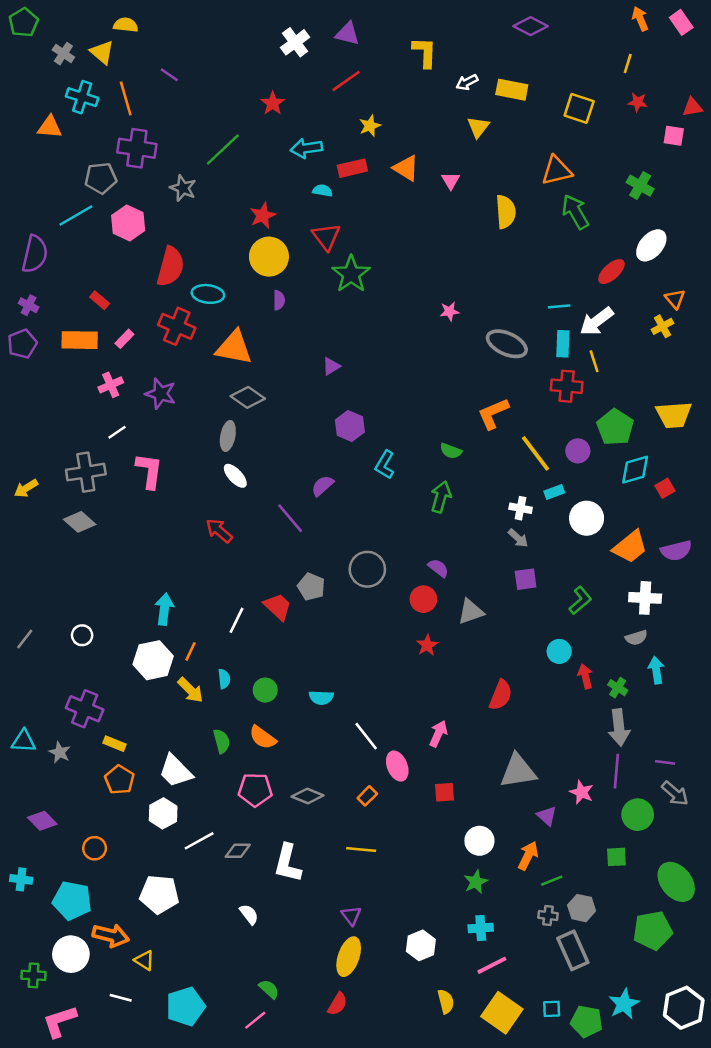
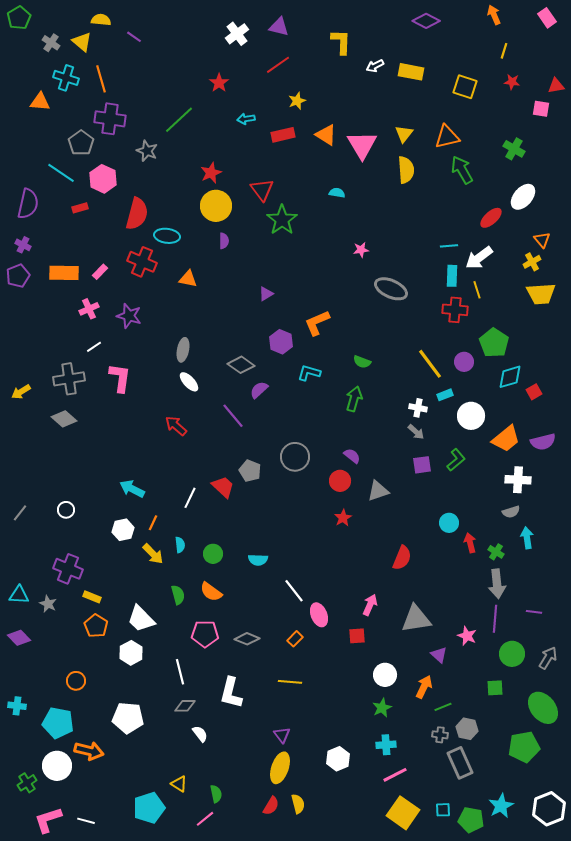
orange arrow: (640, 19) -> (494, 15), moved
purple line: (169, 75) -> (134, 37), moved
yellow triangle: (478, 127) -> (404, 134), moved
cyan arrow: (306, 148) -> (246, 119), size x0.7
gray pentagon: (101, 178) -> (81, 143), turned -30
pink triangle: (451, 181) -> (362, 145), size x2.0
cyan semicircle: (322, 191) -> (337, 193), moved
cyan line: (76, 215) -> (61, 173), turned 64
red rectangle: (100, 300) -> (80, 208), moved, turned -56
gray ellipse: (507, 344) -> (391, 289), moved
orange triangle: (234, 348) -> (188, 279), size x0.6
gray diamond: (248, 397) -> (241, 365), moved
orange L-shape: (493, 414) -> (317, 323), moved
yellow trapezoid: (674, 415) -> (541, 294), moved
cyan L-shape: (385, 465) -> (309, 373), turned 75
green L-shape: (580, 600) -> (456, 460), moved
cyan arrow: (164, 609) -> (132, 489), turned -70
white hexagon: (153, 660) -> (123, 530), size x0.7
pink arrow: (438, 734) -> (370, 605), moved
gray arrow: (675, 793) -> (548, 658), moved, turned -100
purple diamond: (42, 821) -> (19, 638), moved
white line: (199, 841) -> (180, 672), moved, turned -75
gray diamond: (238, 851) -> (185, 706), moved
yellow triangle: (144, 960) -> (179, 784), moved
green cross: (34, 975) -> (27, 783), turned -36
green semicircle: (269, 989) -> (216, 794), turned 36
white line: (121, 998) -> (86, 821), moved
yellow semicircle: (446, 1001) -> (298, 804), moved

